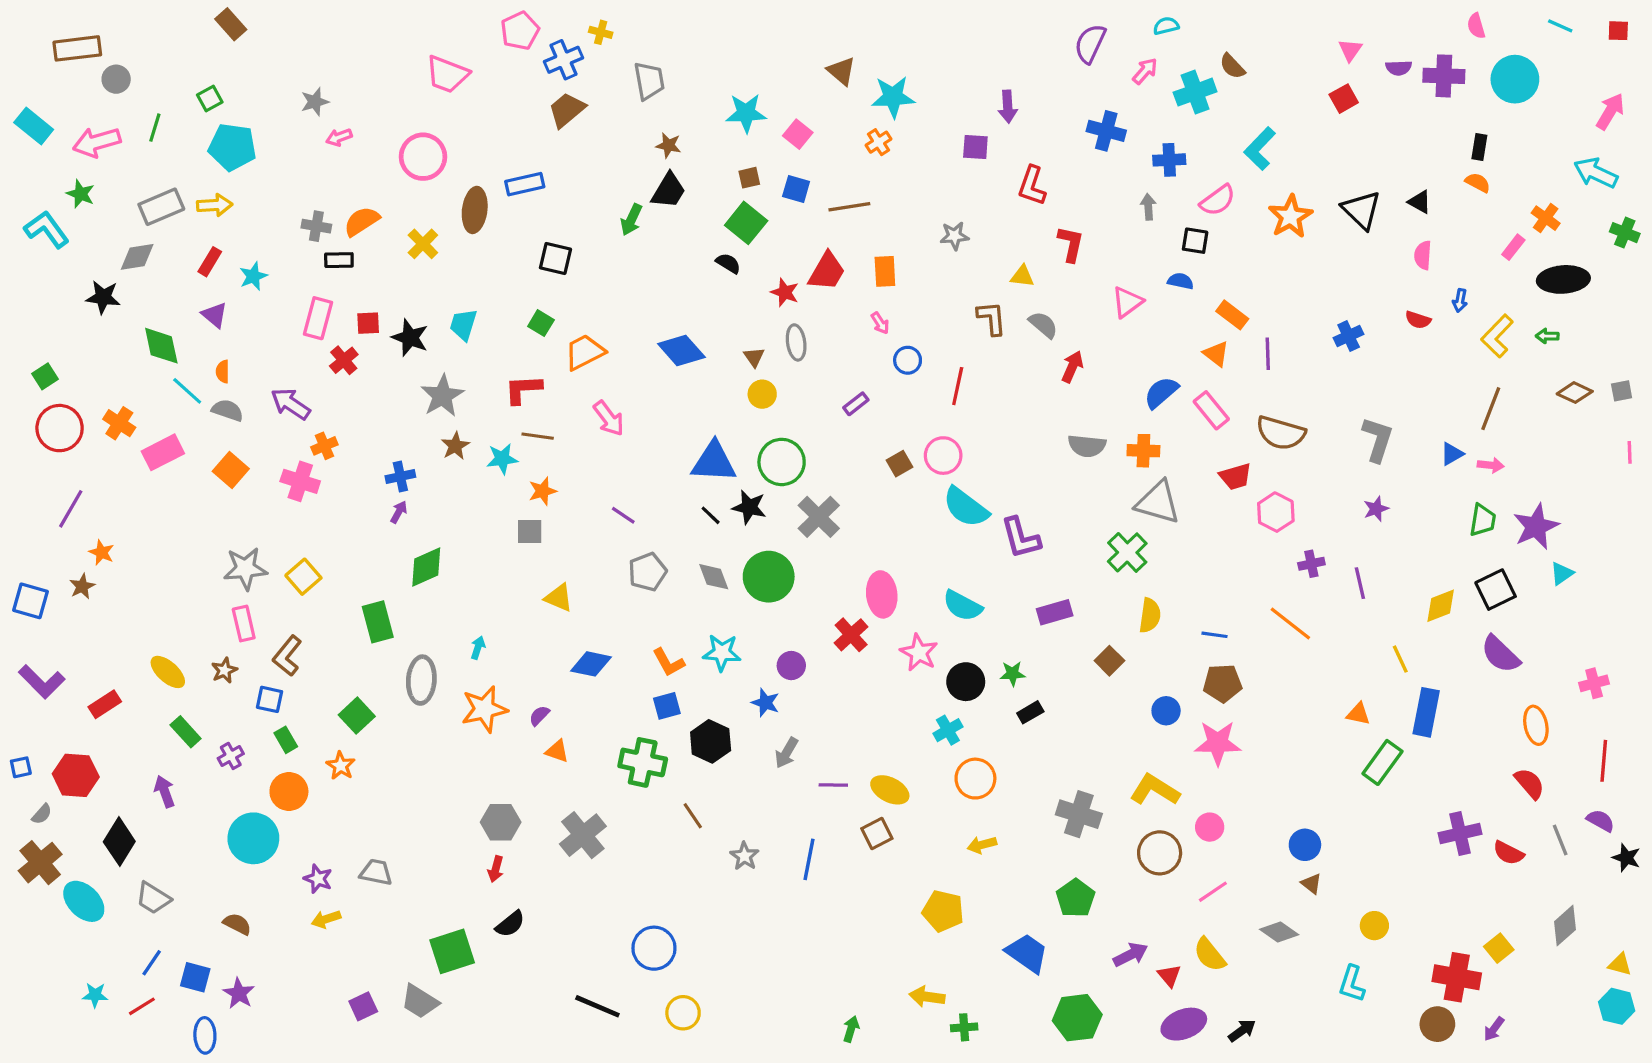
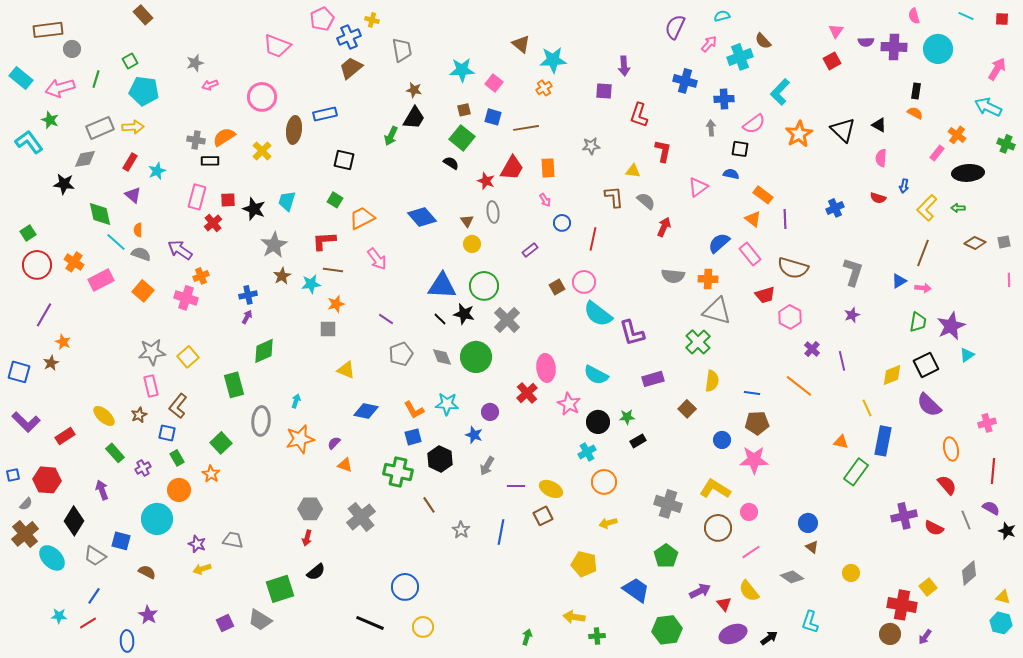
purple cross: (1311, 564) -> (812, 349), turned -35
blue square: (195, 977) -> (121, 541), moved
cyan L-shape: (1352, 984) -> (810, 622), moved

